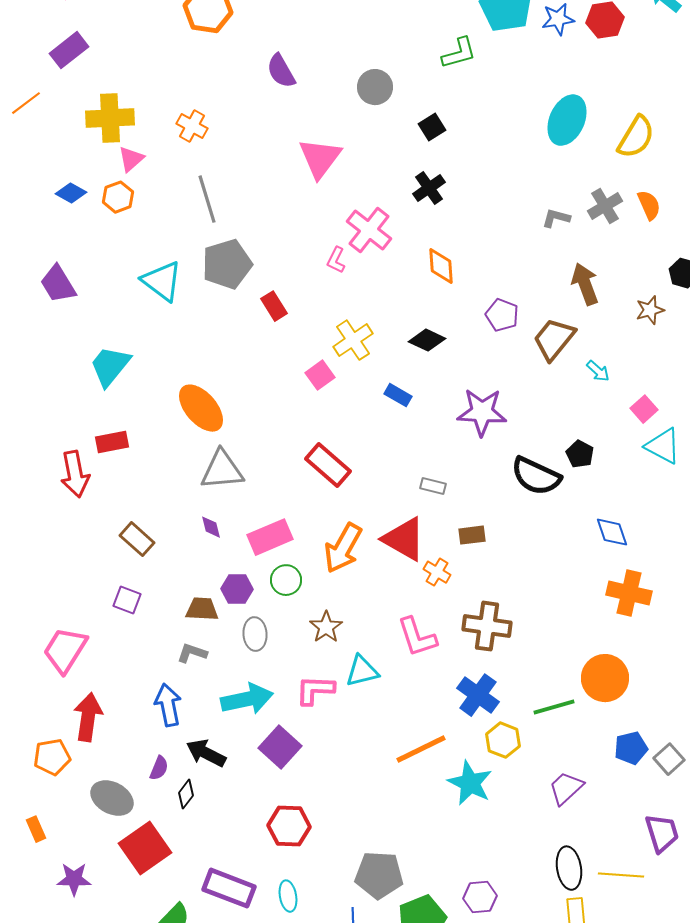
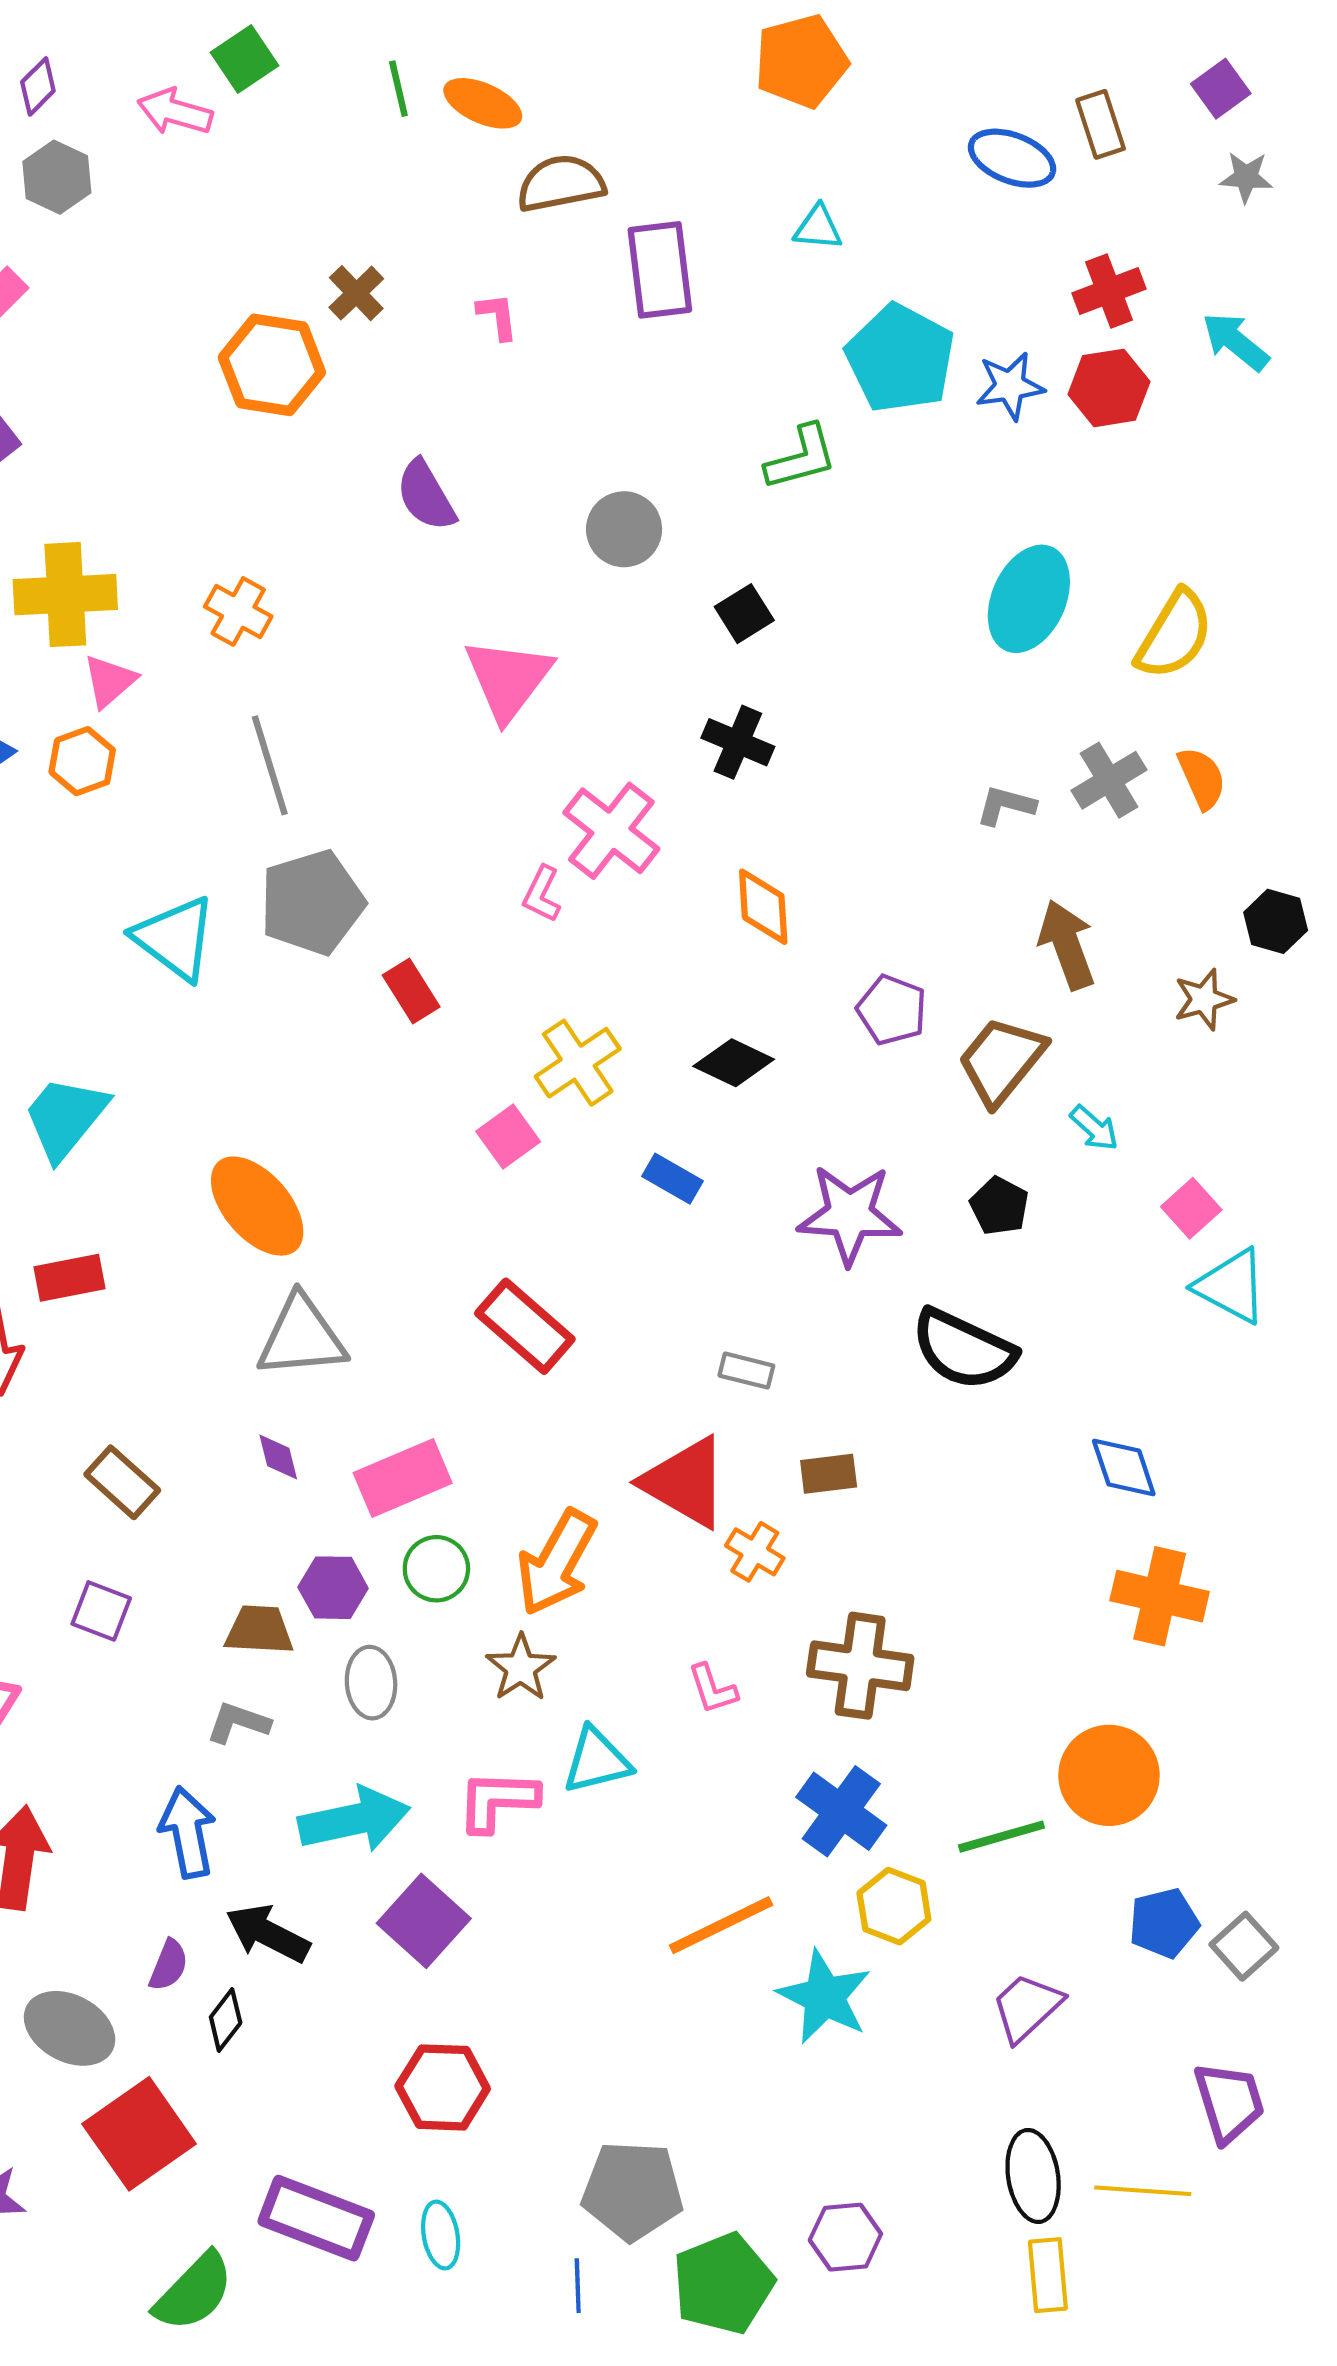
black cross: (429, 188) -> (738, 742), turned -32
black pentagon: (580, 454) -> (999, 1206), moved
orange arrow: (343, 548) -> (557, 1562), moved
pink L-shape: (417, 637) -> (713, 1689), size x0.6

